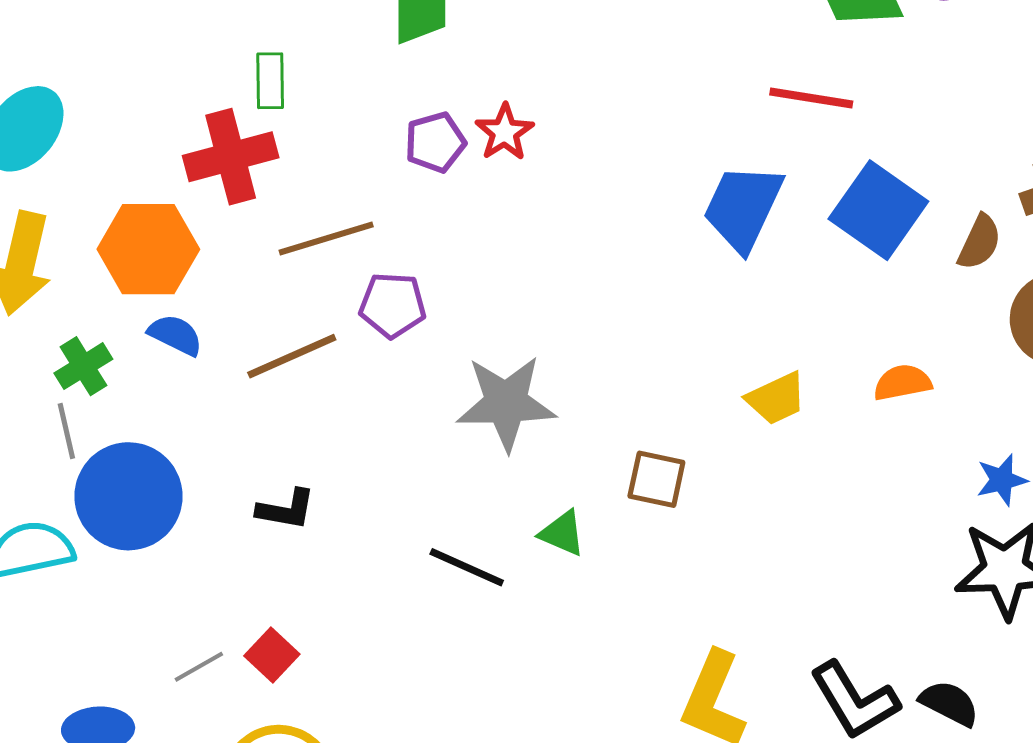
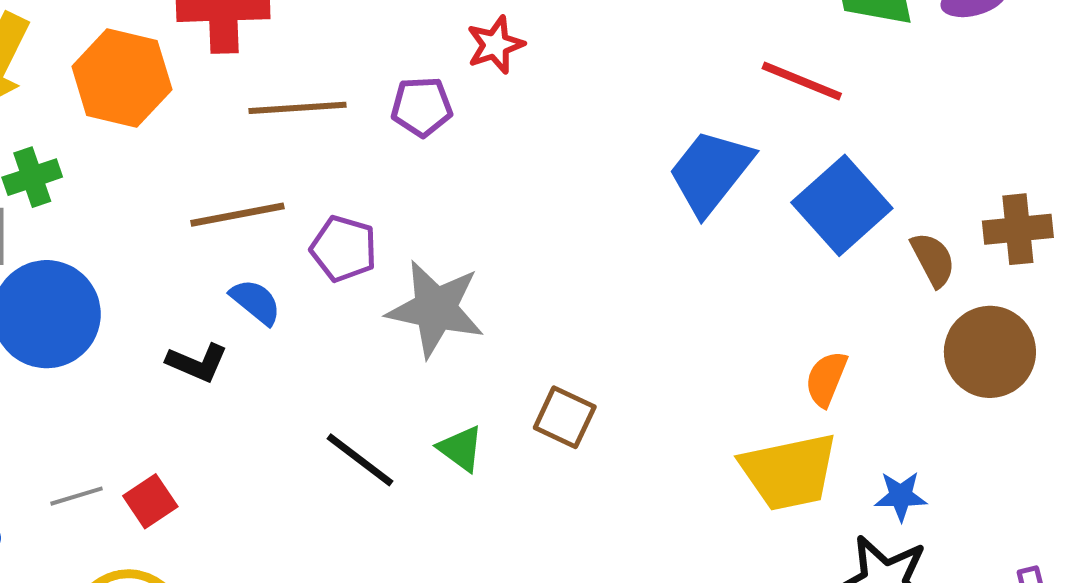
purple pentagon: (435, 142) -> (422, 107), moved
brown semicircle: (979, 242) -> (933, 260), turned -66
purple pentagon: (393, 305) -> (344, 249), moved
blue semicircle: (175, 335) -> (256, 302), moved
orange semicircle: (902, 383) -> (826, 379), turned -70
yellow trapezoid: (776, 398) -> (789, 472), moved, size x1.6

